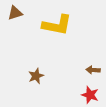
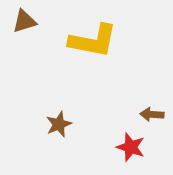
red star: (90, 95) -> (131, 147), moved

